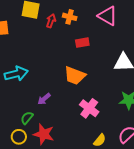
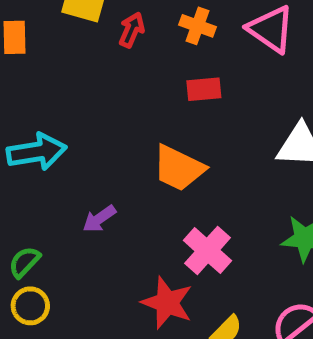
orange cross: (70, 17) -> (197, 26), moved
green semicircle: (27, 118) -> (24, 262), moved
red star: (44, 134) -> (167, 303), moved

